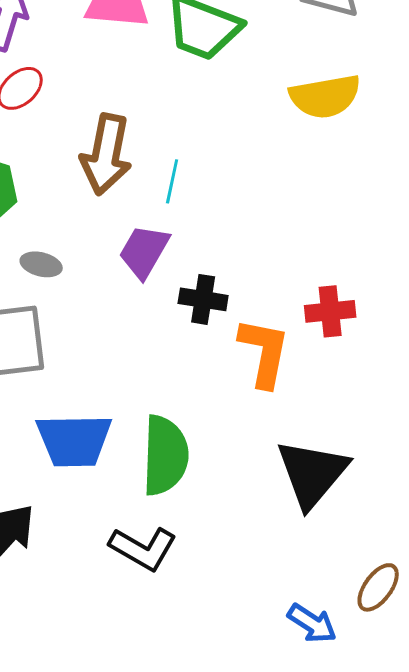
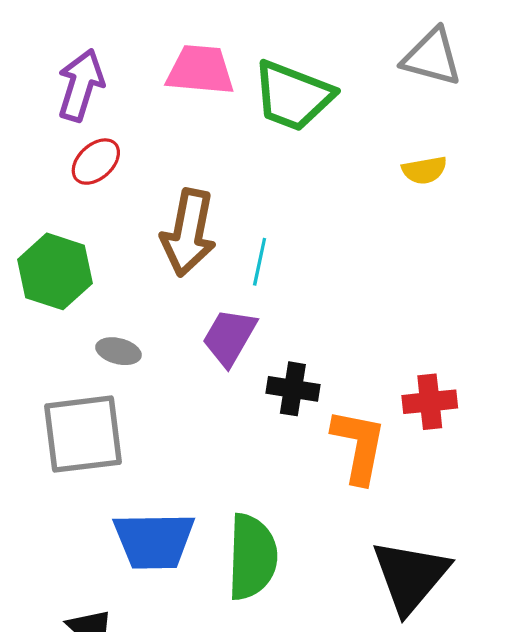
yellow semicircle: (325, 96) -> (424, 170), size x0.6

